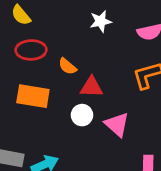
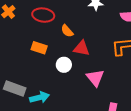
orange rectangle: (33, 96) -> (39, 48), size x0.7
white circle: (82, 115) -> (64, 65), moved

